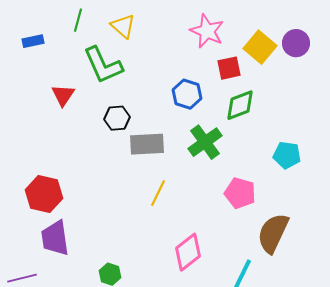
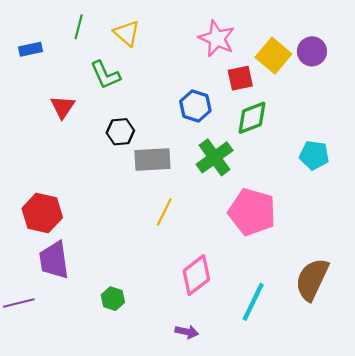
green L-shape: (103, 65) -> (105, 75), size x0.7
cyan pentagon: (287, 155) -> (314, 155), moved
pink pentagon: (240, 193) -> (252, 212), size x1.4
brown semicircle: (273, 233) -> (312, 279), moved

